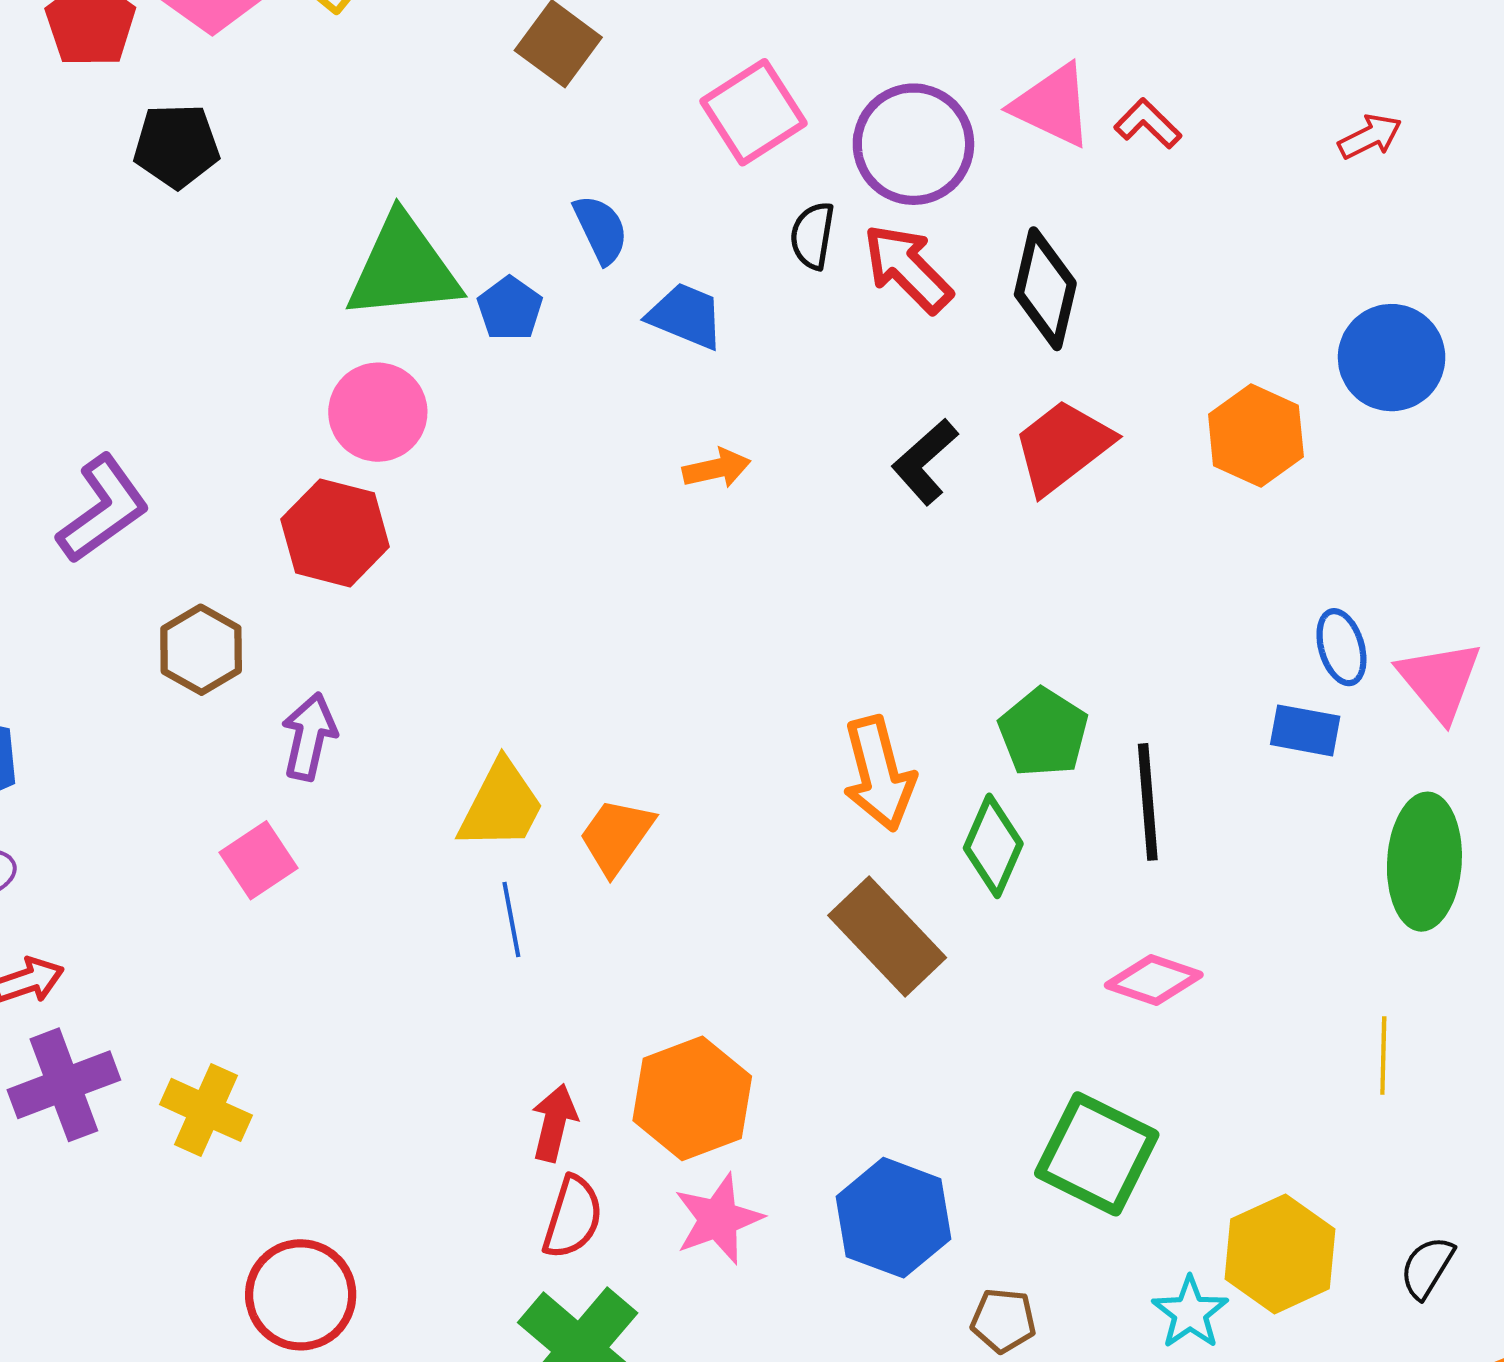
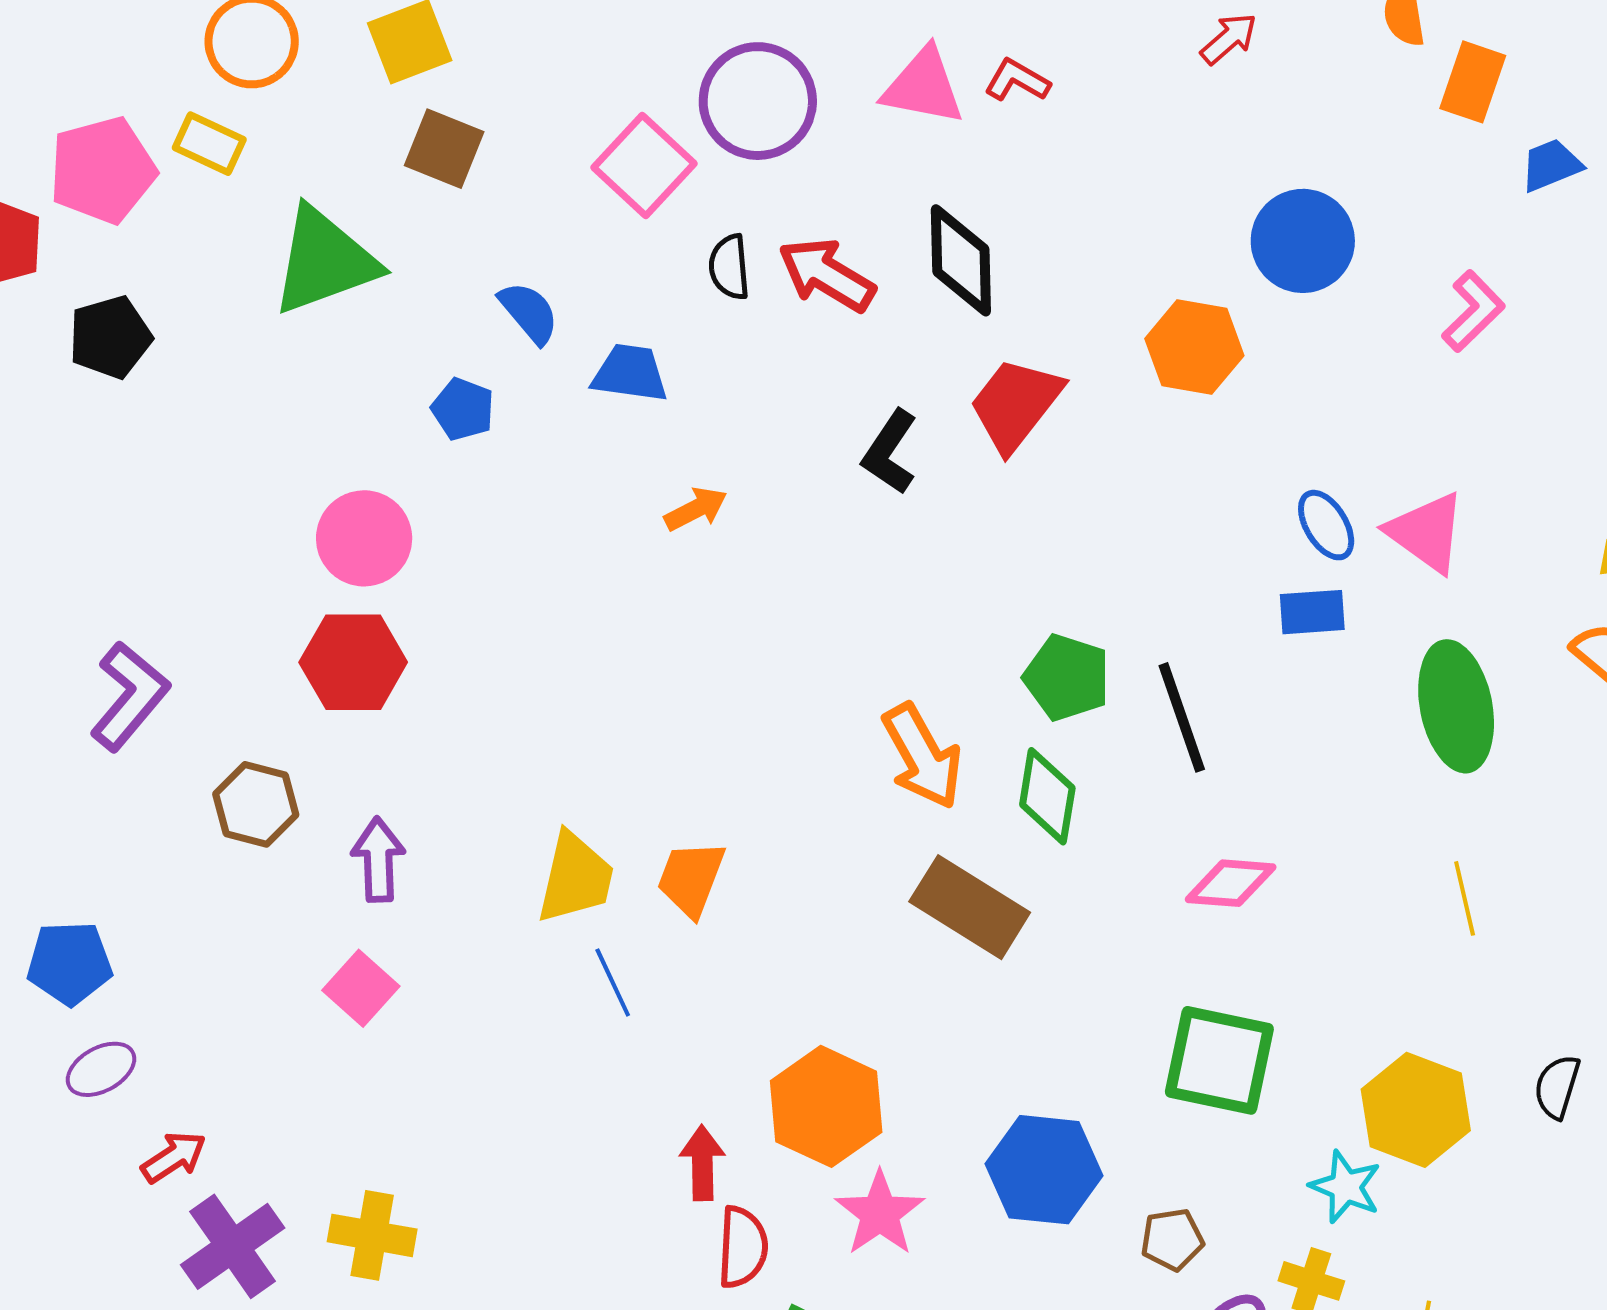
purple circle: (913, 144) -> (758, 101), moved
green triangle: (403, 268) -> (324, 261), moved

